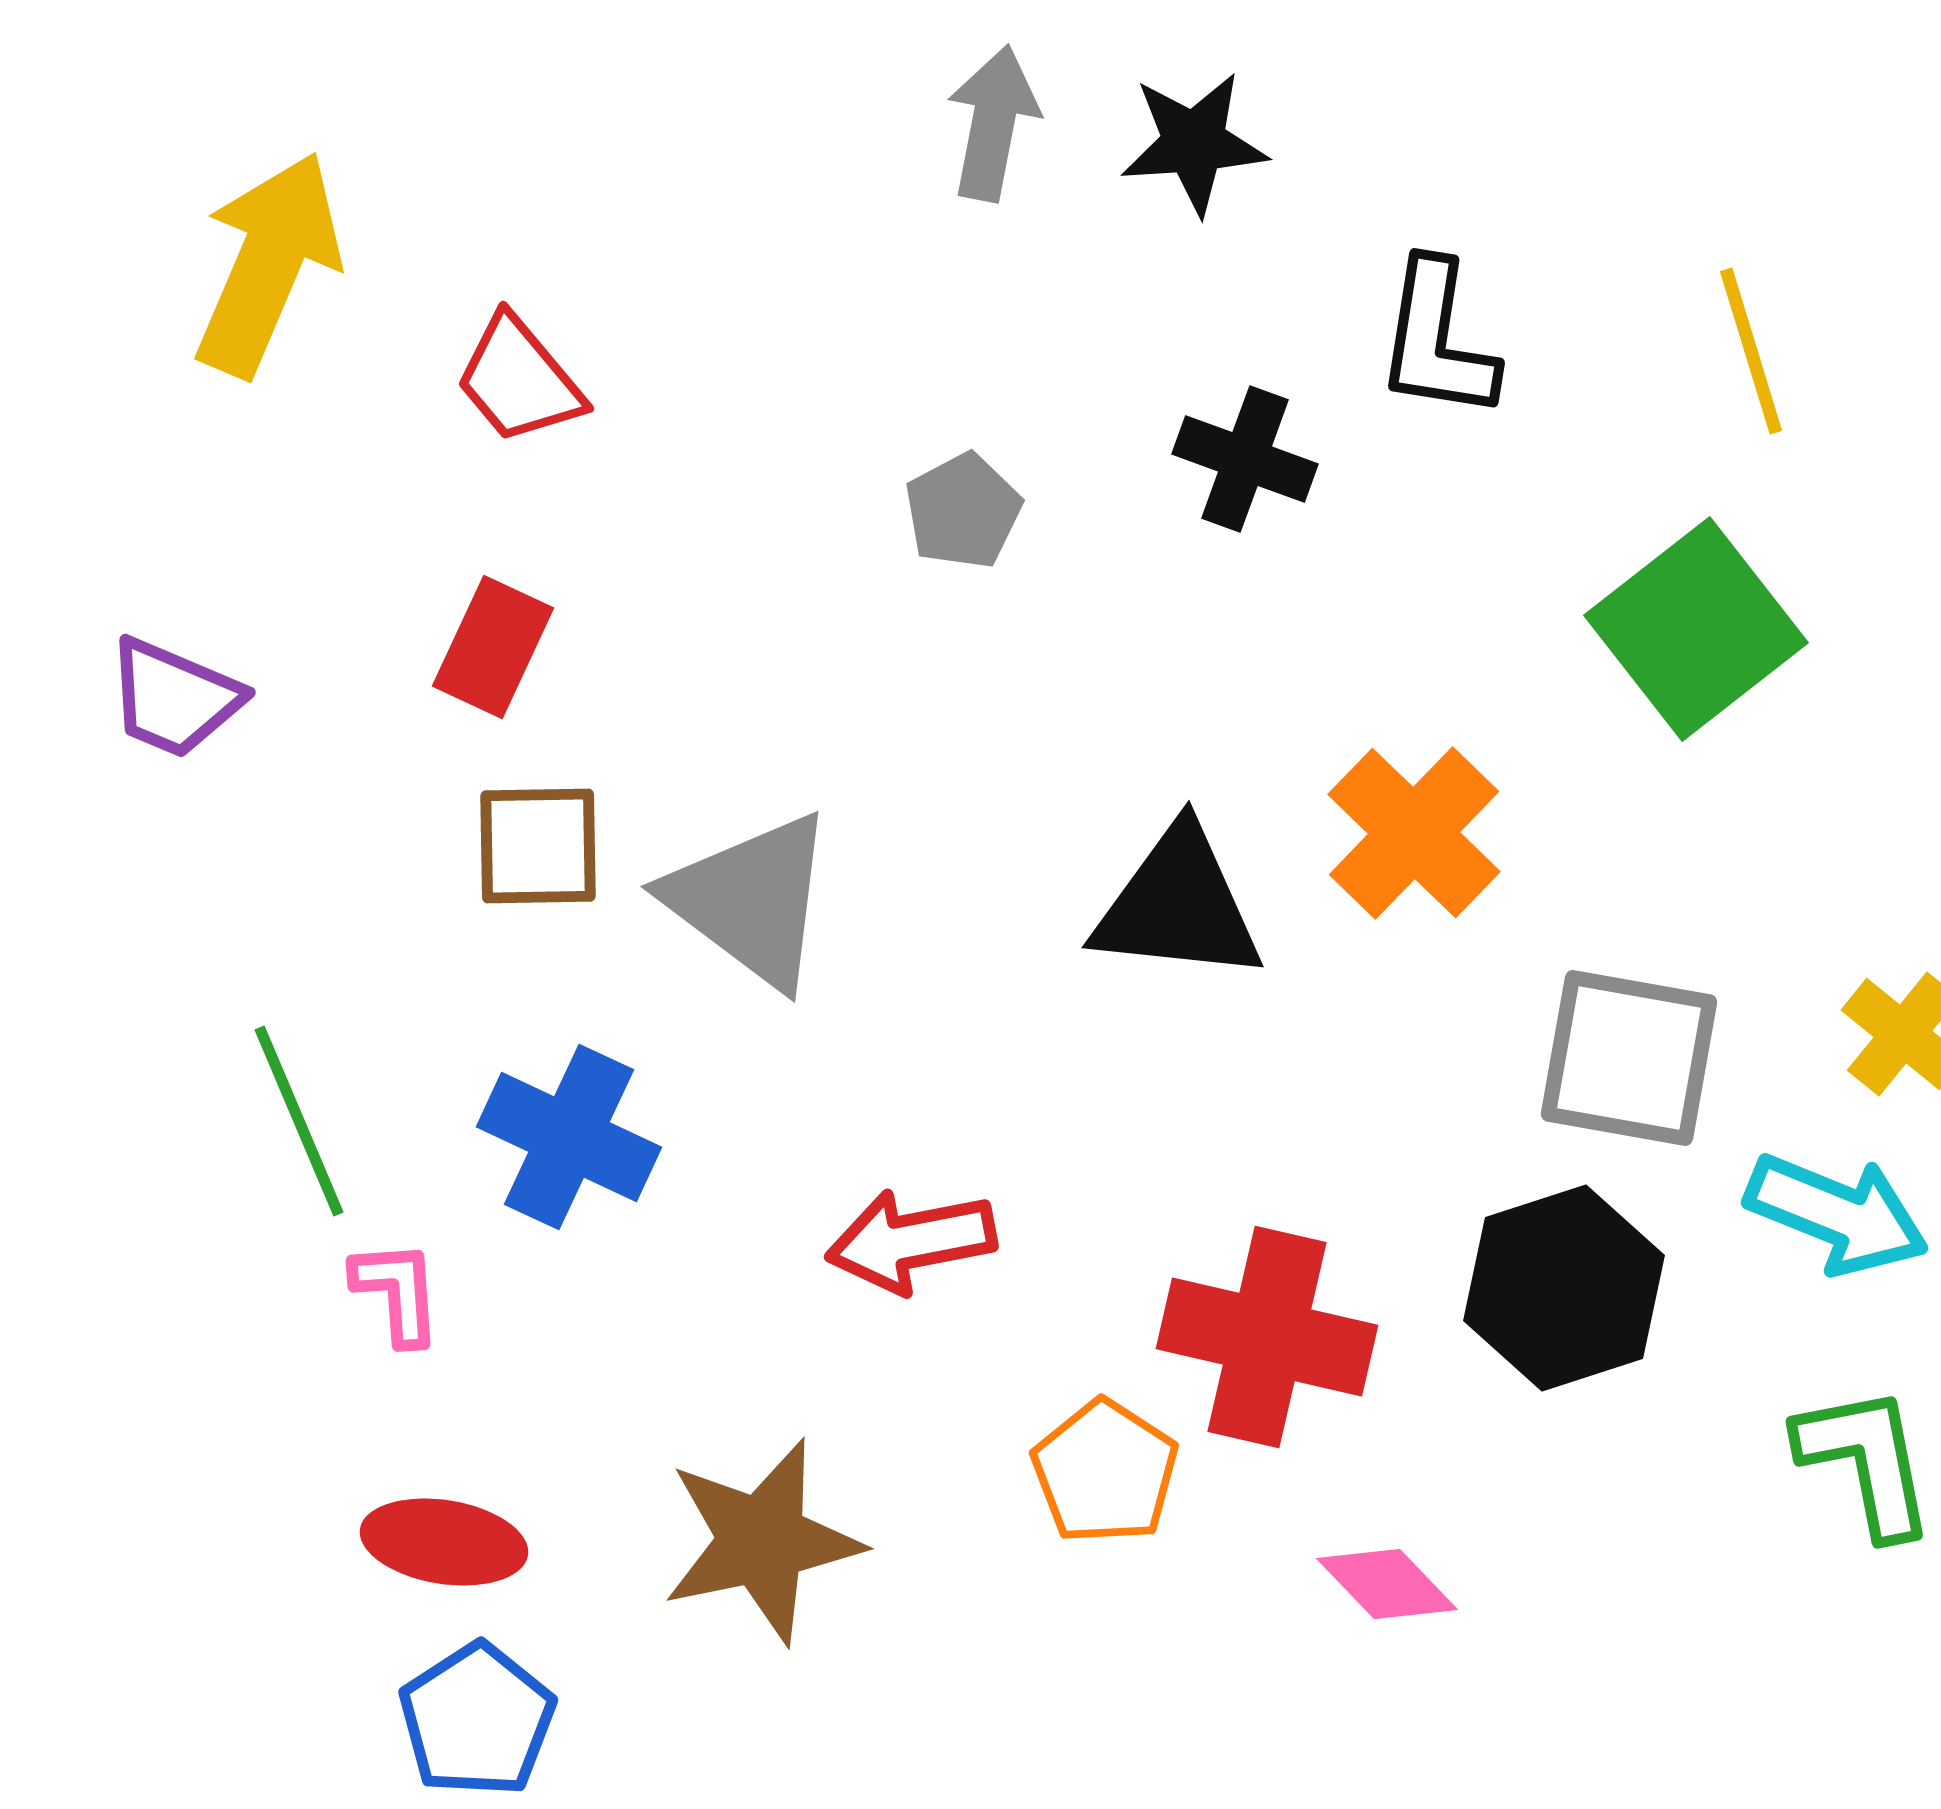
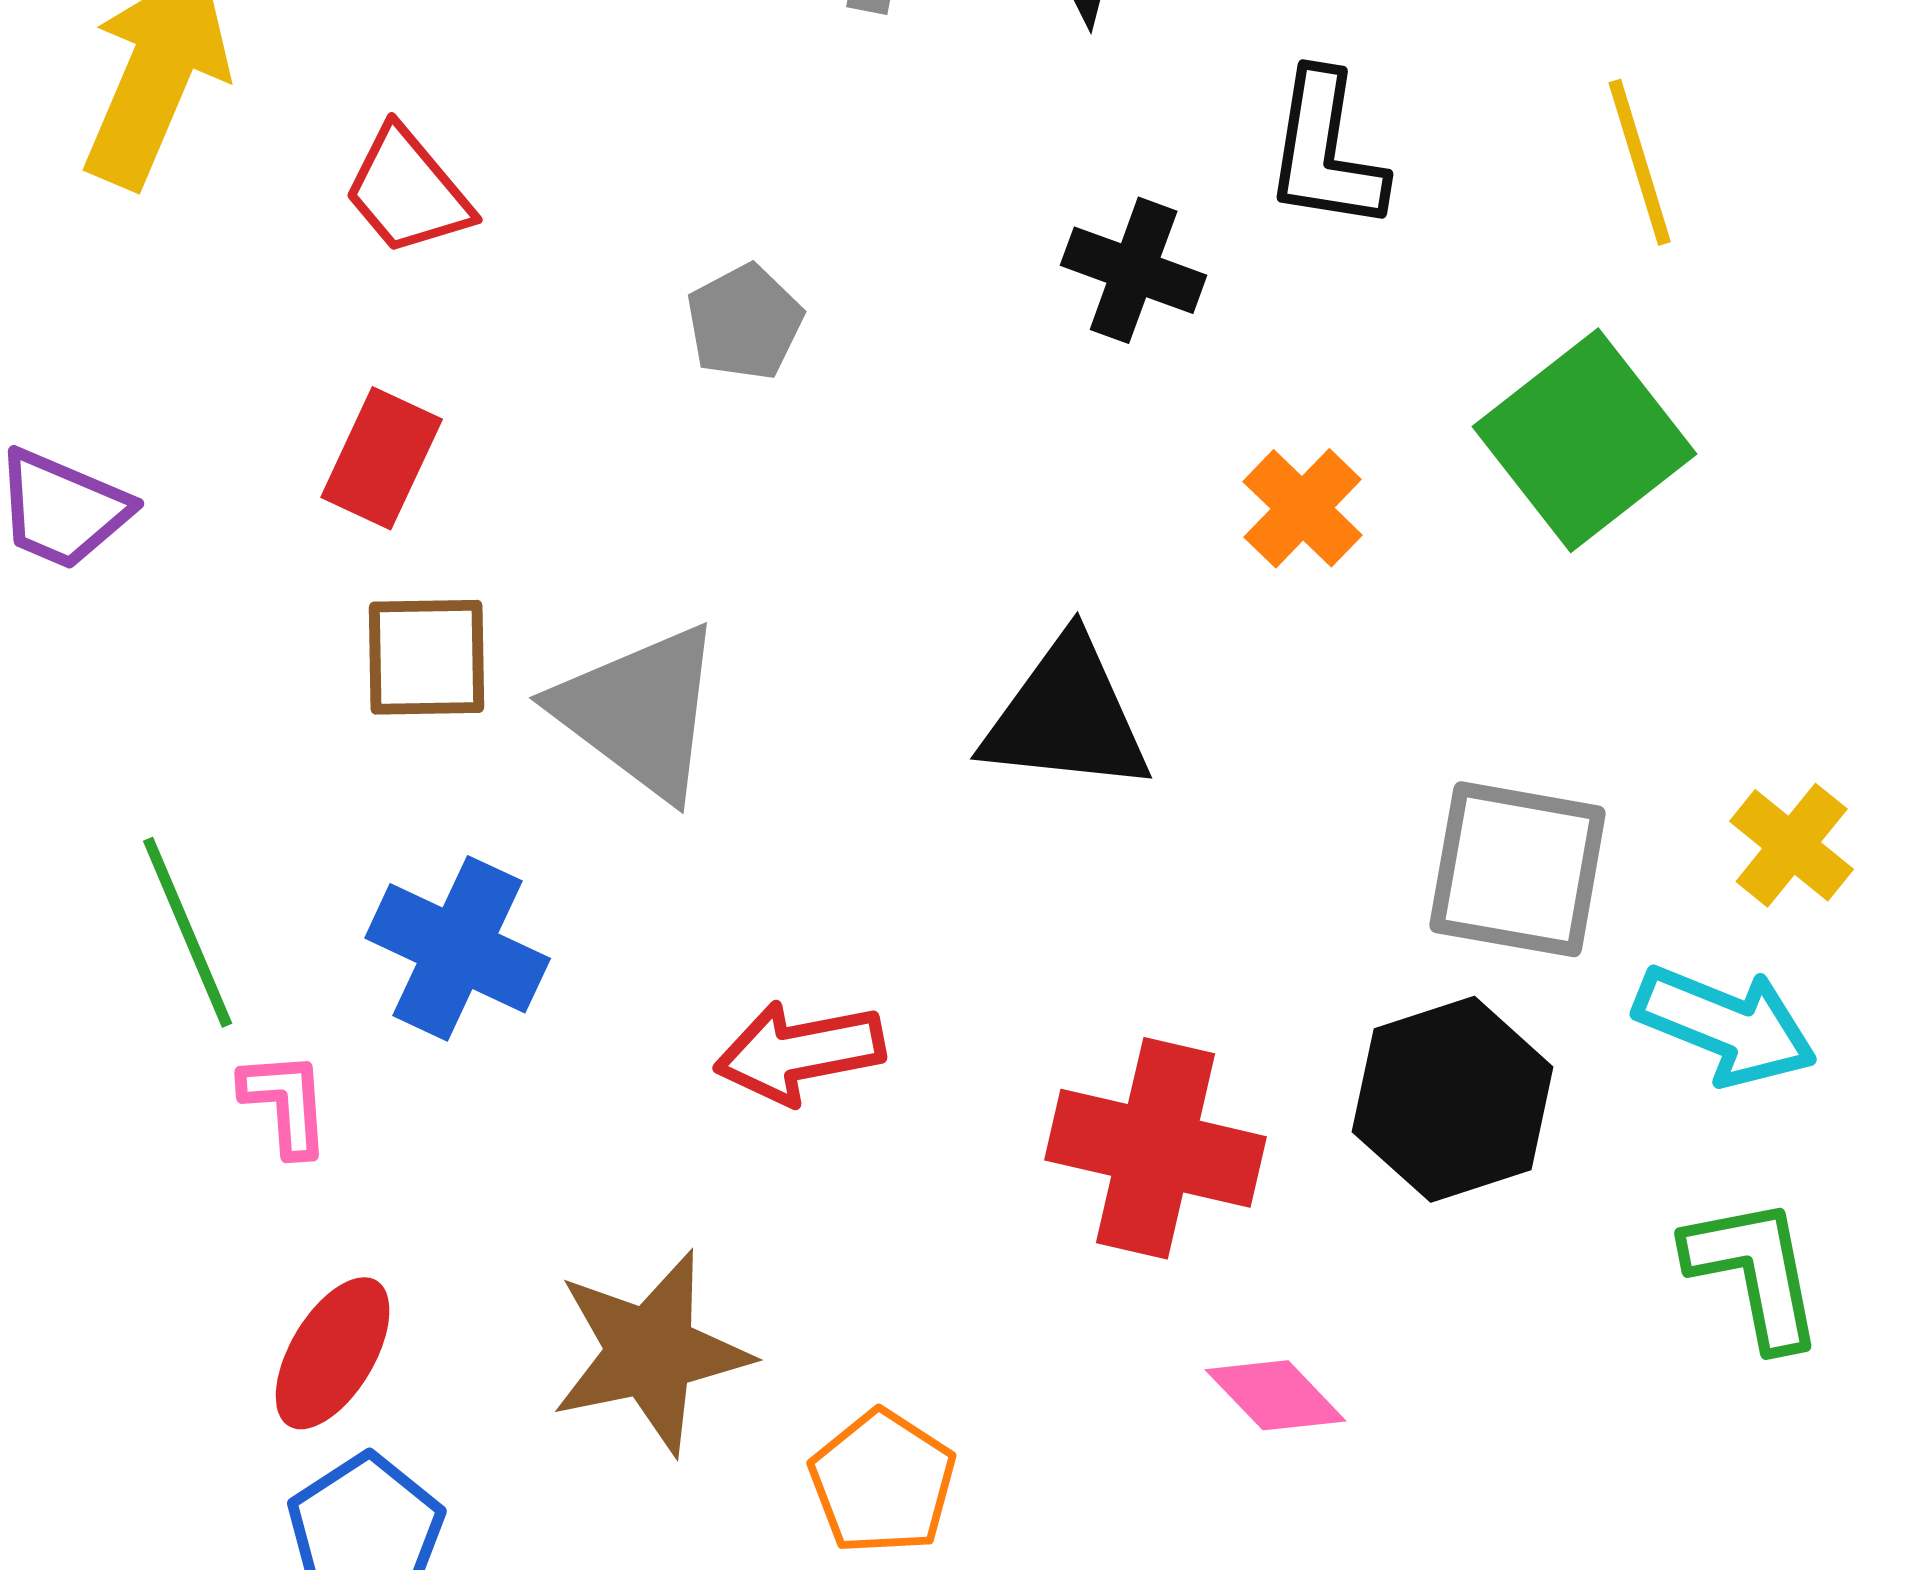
gray pentagon: (963, 511) -> (745, 322), moved
orange cross: (1414, 833) -> (1303, 508), moved, size x0.7
orange pentagon: (1105, 1472) -> (883, 1482), moved
red ellipse: (444, 1542) -> (333, 1353), turned -68

